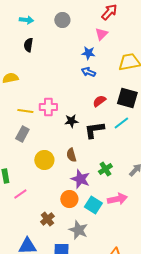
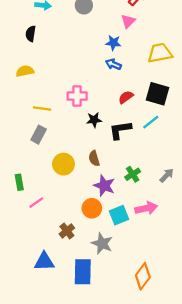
black semicircle: (28, 45) -> (31, 34), moved
pink cross: (48, 107) -> (77, 96), moved
cyan square: (93, 205) -> (119, 215), turned 36

